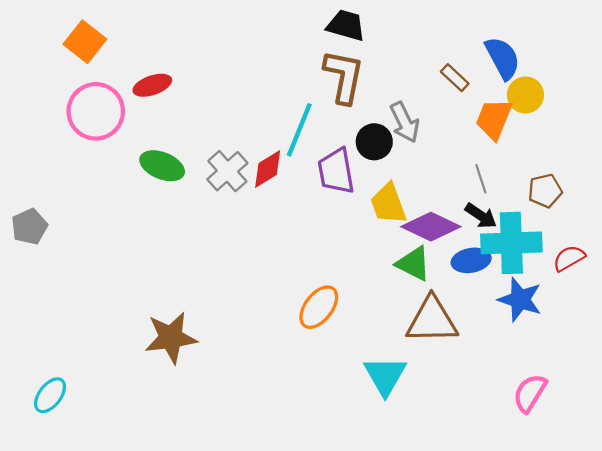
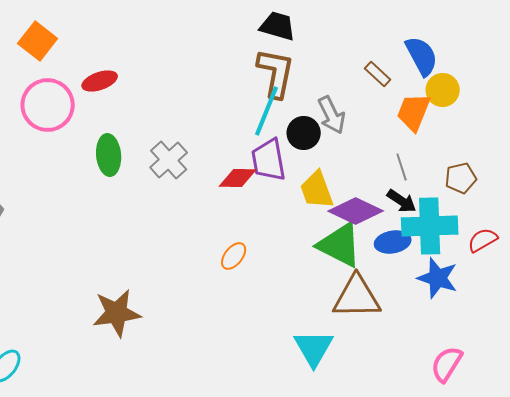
cyan line: (299, 130) -> (267, 111), moved
green ellipse: (162, 166) -> (109, 155), turned 63
red diamond: (268, 169) -> (238, 178), moved, turned 33
green triangle: (413, 264) -> (340, 245), size x1.4
orange ellipse: (319, 307) -> (234, 256), moved, size x0.7

